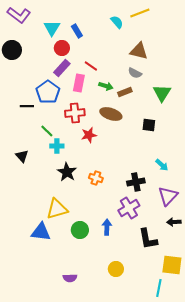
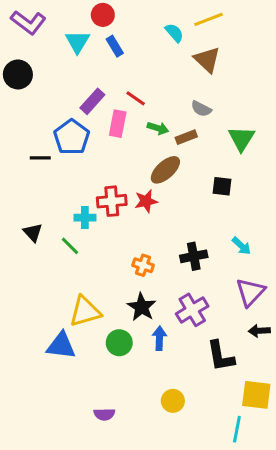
red circle: (62, 48) -> (103, 15), moved
brown triangle: (139, 51) -> (207, 60), moved, turned 30
red cross: (75, 113) -> (112, 201), moved
brown ellipse: (111, 114) -> (165, 170), turned -60
green line: (47, 131) -> (70, 246), moved
red star: (89, 135) -> (146, 201), moved
black star: (67, 172) -> (142, 307), moved
black cross: (136, 182) -> (194, 256), moved

